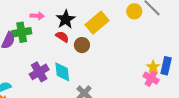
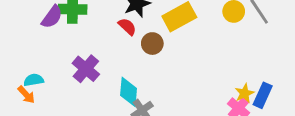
purple cross: (39, 72) -> (86, 69), turned -30
cyan diamond: (62, 72) -> (129, 92), moved

